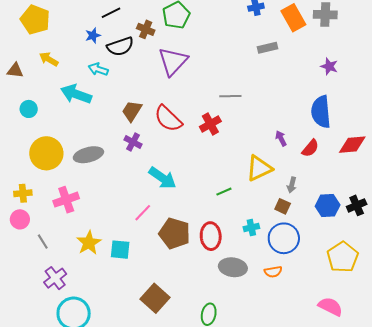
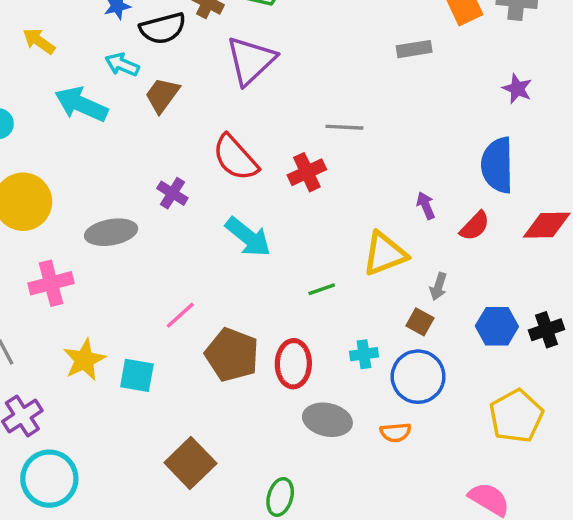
brown trapezoid: (132, 111) -> (162, 95), moved
gray ellipse: (88, 155) -> (111, 232), moved
cyan arrow: (162, 178) -> (248, 237), moved

